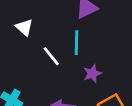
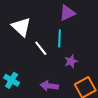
white triangle: (24, 27) -> (21, 27), size x1.5

